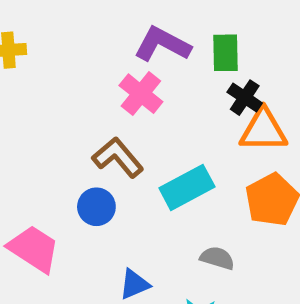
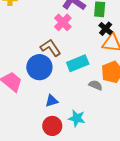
blue circle: (96, 207) -> (39, 67), size x1.6
gray semicircle: (217, 258) -> (96, 85), moved

